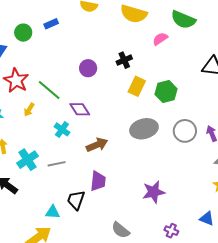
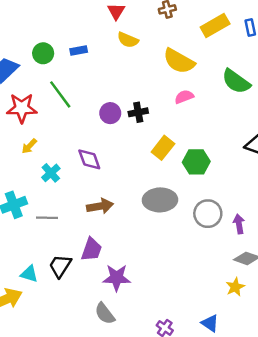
pink semicircle: (160, 39) -> (184, 97), moved
black cross: (124, 60) -> (138, 112), moved
red star: (16, 80) -> (22, 108), turned 30
green line: (49, 90) -> (60, 94), moved
cyan cross: (62, 129) -> (51, 173), moved
purple star: (154, 192) -> (117, 278), moved

